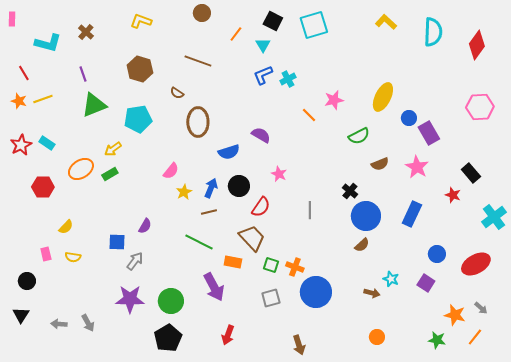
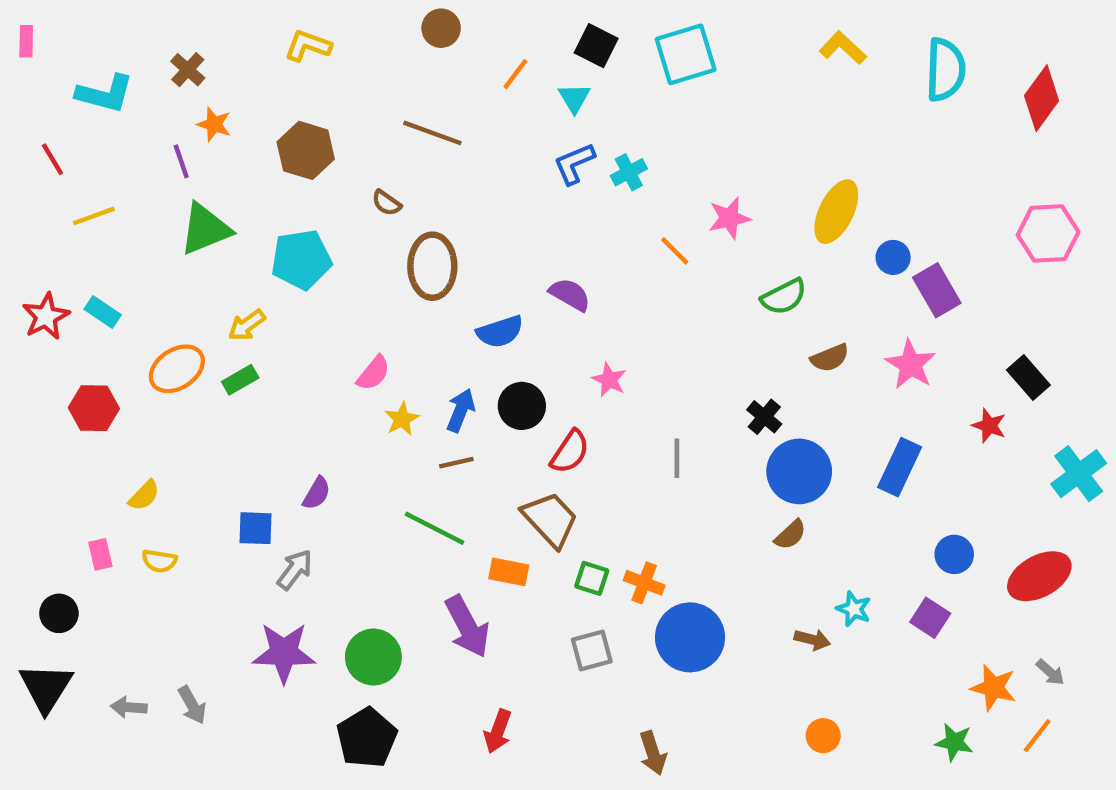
orange star: (19, 101) -> (214, 124), moved
black triangle: (21, 315) -> (46, 688), size x1.5

